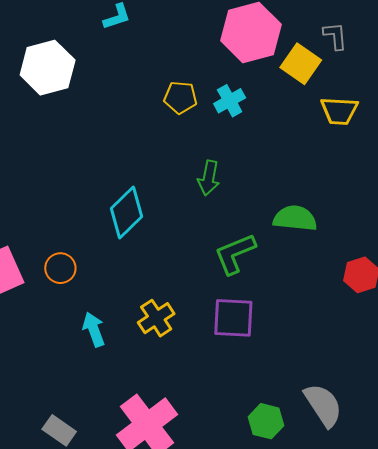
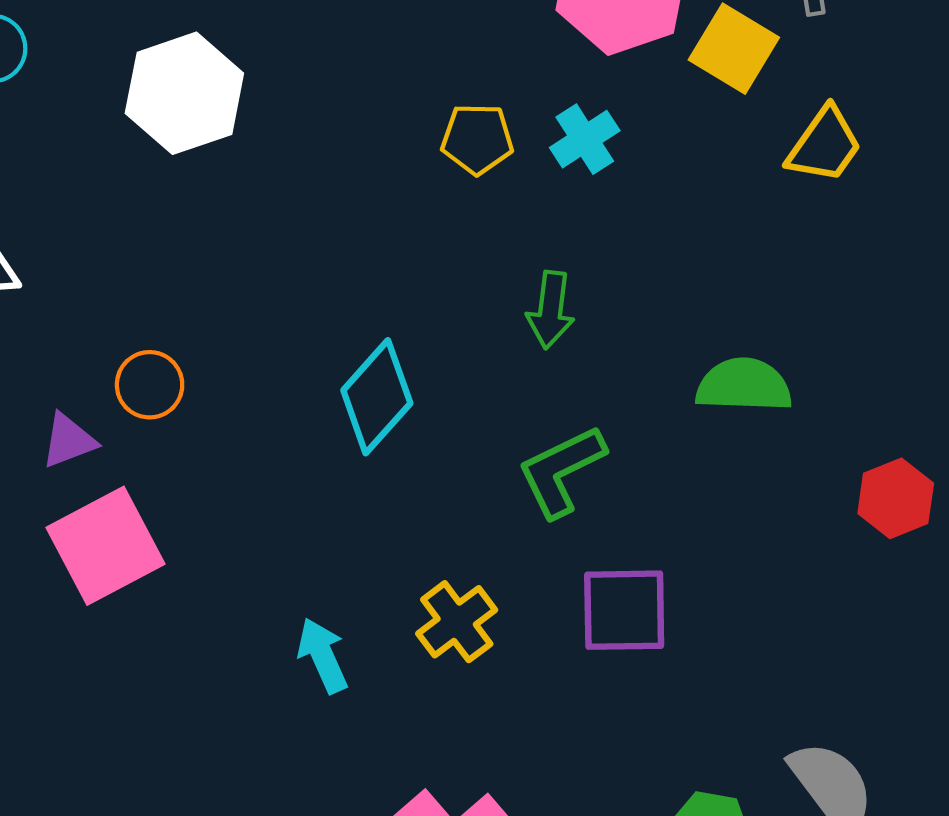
yellow trapezoid: (339, 111) -> (824, 145), turned -54
green L-shape: (235, 254) -> (561, 471), moved
orange circle: (60, 268) -> (150, 385), moved

